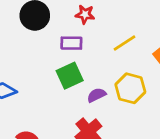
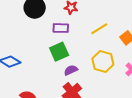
purple semicircle: (96, 95) -> (71, 70), moved

